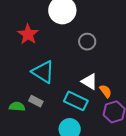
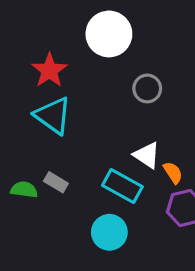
cyan triangle: (43, 72) -> (53, 116), moved

